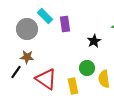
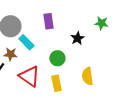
cyan rectangle: (45, 16) -> (26, 42), moved
green circle: (87, 68) -> (57, 58), moved

